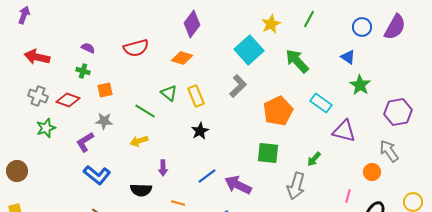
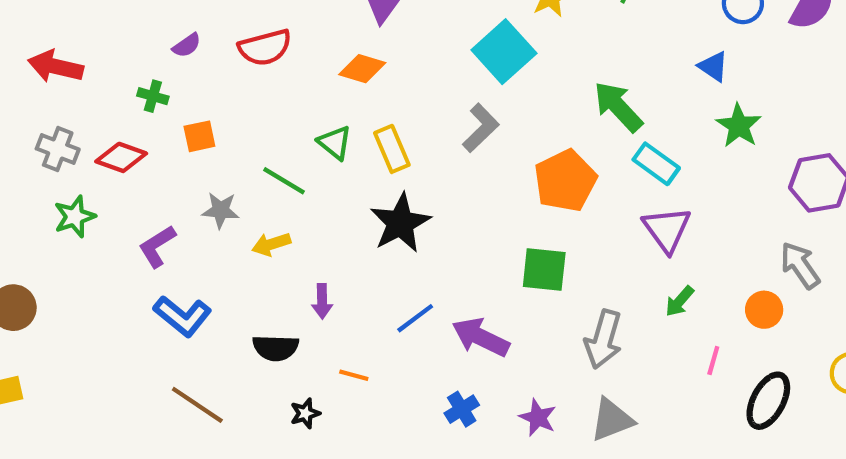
purple semicircle: (88, 48) -> (187, 45), moved, turned 120
green arrow: (297, 61) -> (618, 107), moved
gray star: (104, 121) -> (221, 210), moved
black star: (200, 131) -> (400, 223), size x1.6
purple triangle: (344, 131) -> (667, 229), moved, turned 40
green arrow: (314, 159) -> (679, 301), moved

